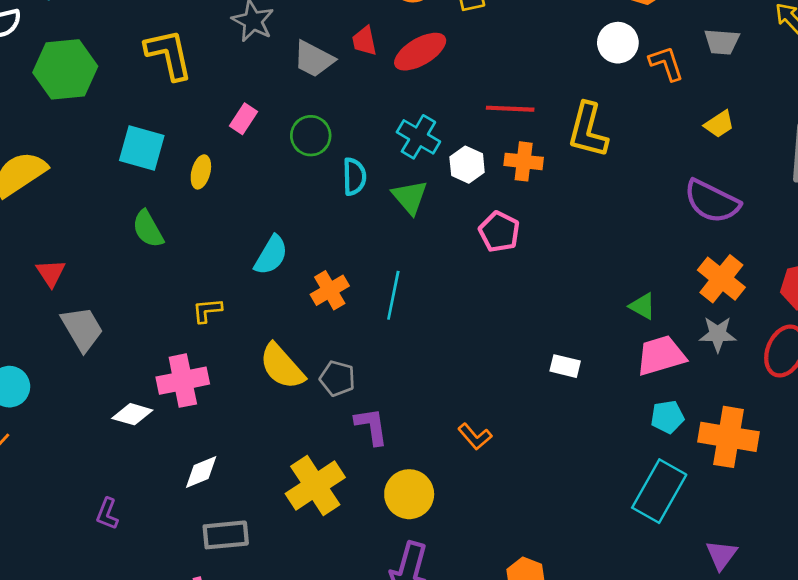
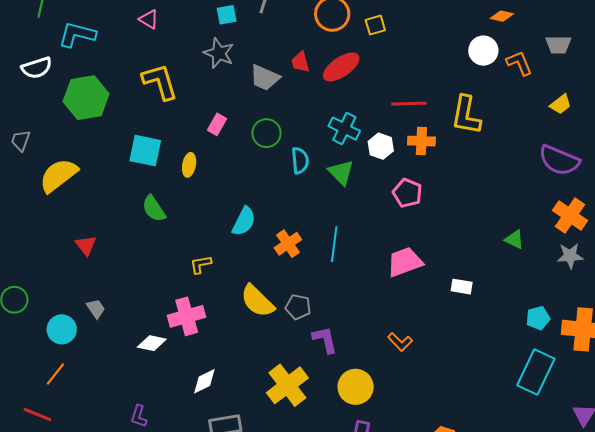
gray trapezoid: (82, 329) -> (96, 309), moved, size x0.6
pink trapezoid: (661, 355) -> (405, 262), moved

